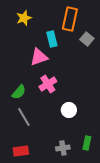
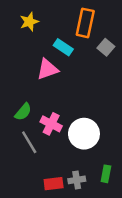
cyan rectangle: (52, 39) -> (63, 47), turned -42
pink cross: (48, 84) -> (51, 124), moved, turned -30
white circle: (69, 110) -> (84, 134), size x1.6
red rectangle: (21, 151) -> (54, 184), moved

